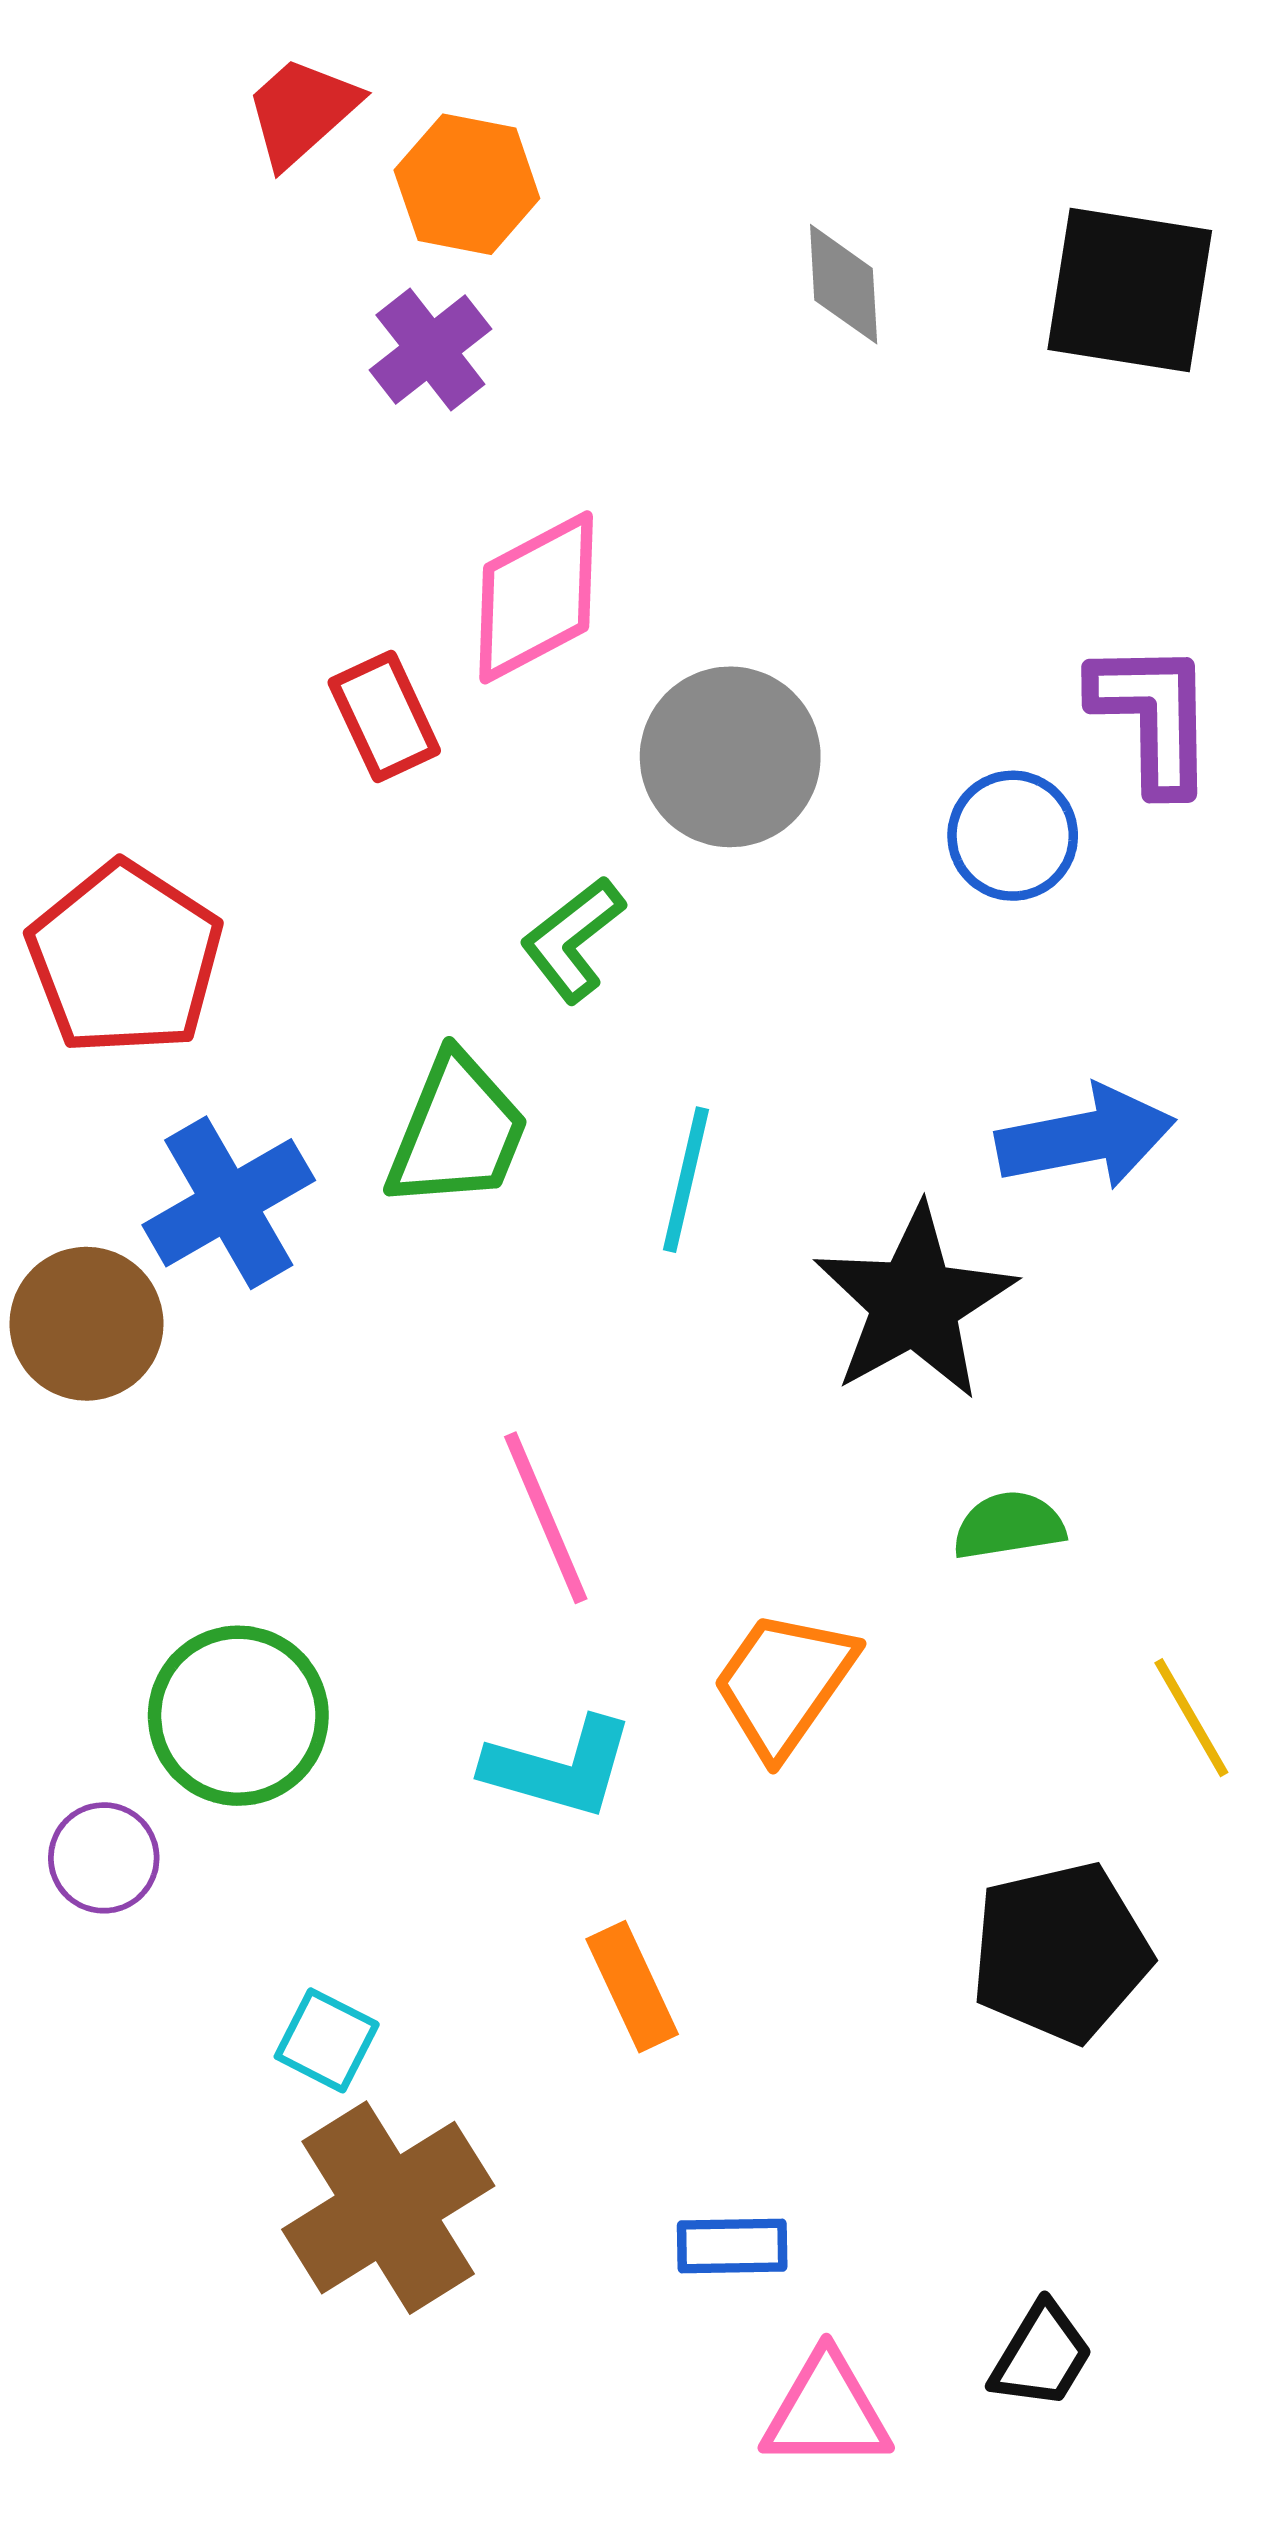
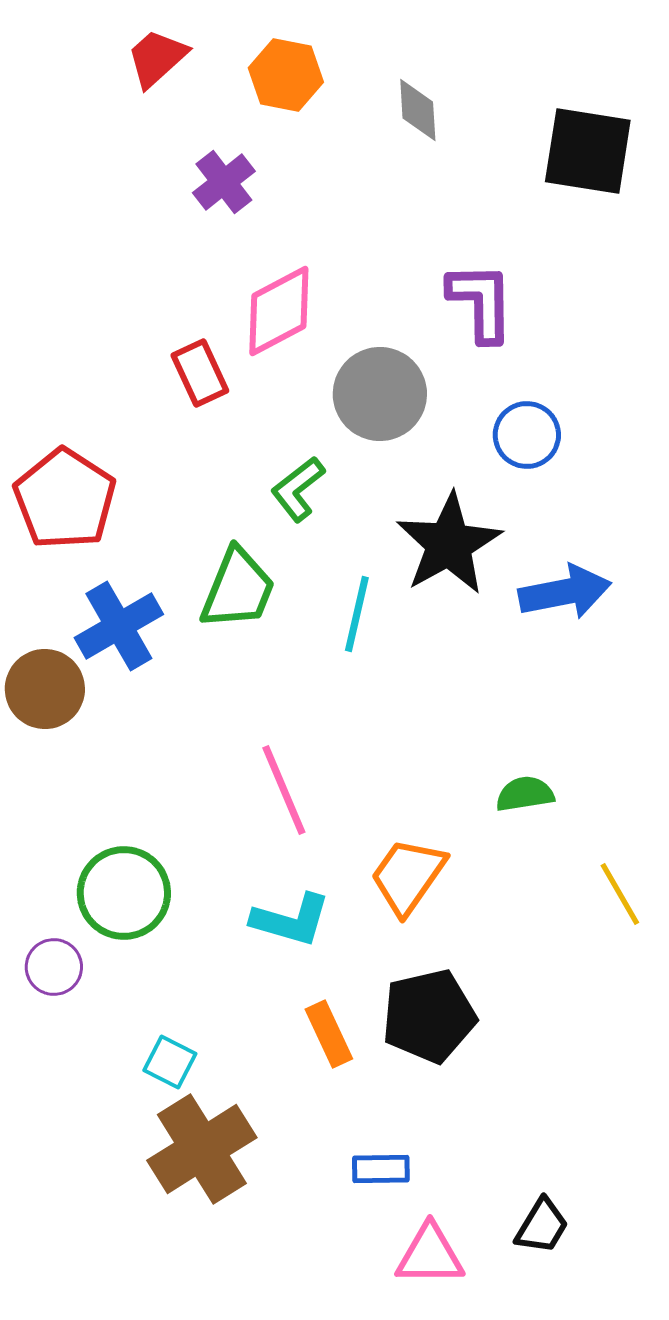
orange hexagon: (467, 184) -> (286, 75), moved
gray diamond: (844, 284) -> (418, 110), moved
purple L-shape: (1153, 717) -> (481, 302), moved
black star: (915, 1303) -> (449, 544), moved
black pentagon: (1061, 1952) -> (429, 1016), moved

